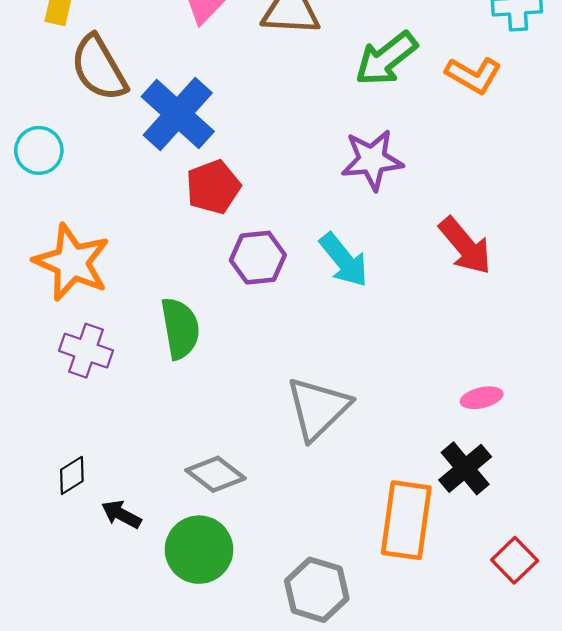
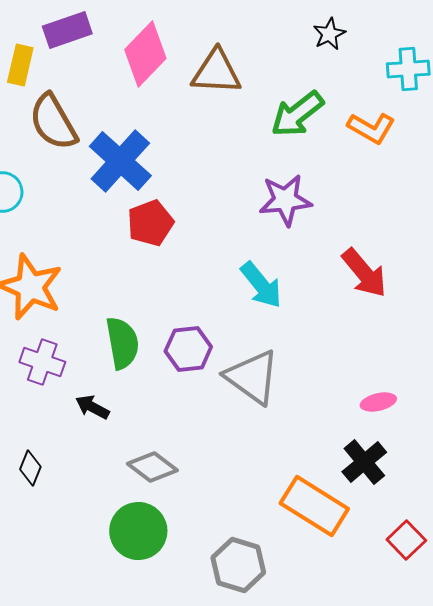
purple hexagon: (258, 258) -> (188, 349), moved
gray triangle: (318, 408) -> (252, 377), moved, turned -40
black diamond: (72, 475) -> (30, 468), turned -36
black arrow: (121, 514) -> (92, 407), moved
orange rectangle: (406, 520) -> (314, 506), turned -66

